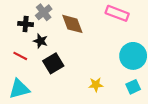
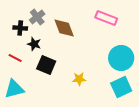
black square: (53, 63) -> (46, 65), turned -36
yellow star: (96, 85) -> (79, 79), moved
cyan square: (133, 87) -> (121, 87), size x1.5

